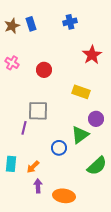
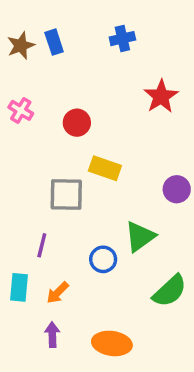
yellow rectangle: (81, 92) -> (105, 168), moved
purple circle: (96, 119) -> (177, 189), moved
purple line: (24, 128) -> (42, 245), moved
purple arrow: (38, 186) -> (52, 335), moved

